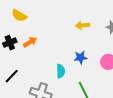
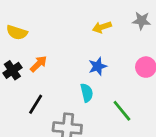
blue star: (81, 57) -> (98, 66), moved
black line: (12, 76) -> (36, 104), moved

